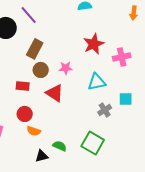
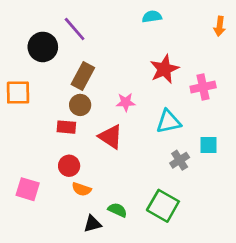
brown circle: (41, 70) -> (80, 105), moved

